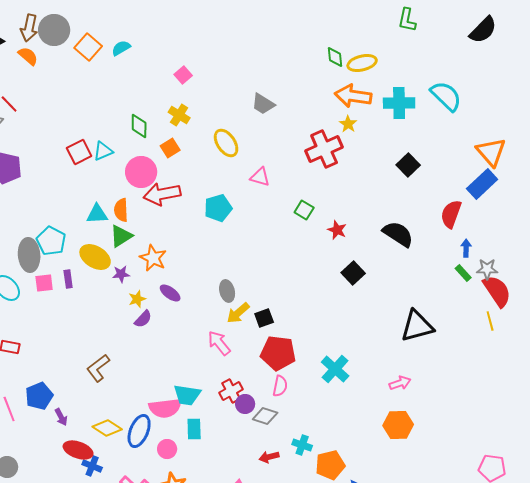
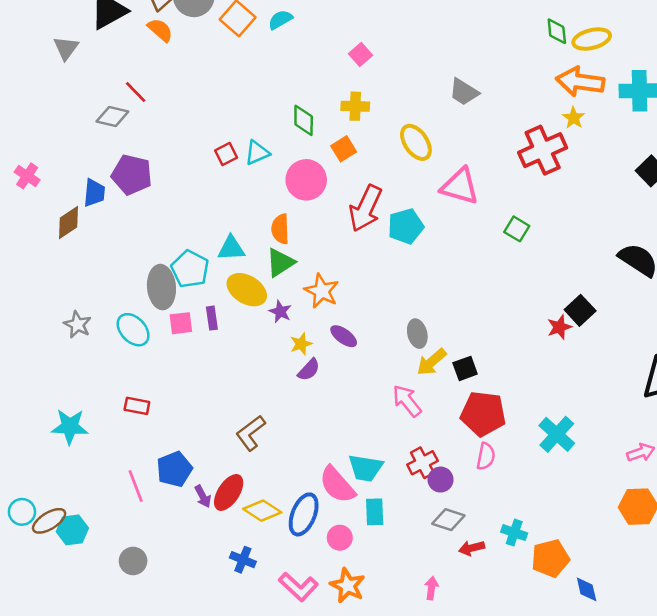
yellow cross: (179, 115) -> (355, 106), turned -30
red square: (79, 152) -> (226, 154), size x0.7
pink triangle: (260, 177) -> (460, 186), size x1.5
red arrow: (162, 194) -> (366, 208), moved, turned -54
cyan triangle: (97, 214) -> (231, 248), moved
red star: (337, 230) -> (559, 327), moved, turned 30
purple star: (121, 274) -> (280, 312), turned 30
pink semicircle: (165, 408) -> (337, 485), turned 56
gray diamond: (265, 416) -> (448, 520), moved
red ellipse: (78, 450) -> (229, 492), moved, turned -76

